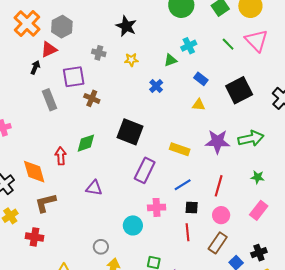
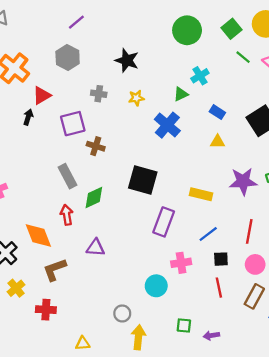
gray hexagon: (62, 27) -> (68, 58), moved
green line: (228, 44) -> (243, 57), moved
blue cross: (156, 86) -> (167, 125), size x1.6
gray rectangle: (49, 100) -> (67, 176), moved
purple triangle: (94, 188) -> (95, 248), moved

